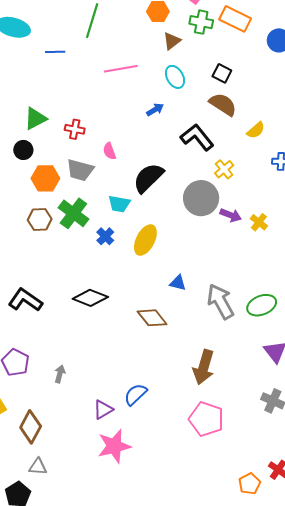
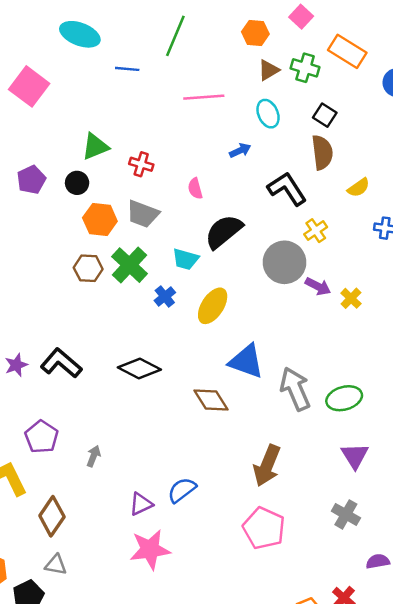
green cross: (201, 22) -> (305, 68), moved
brown semicircle: (223, 104) -> (322, 152), turned 44
pink semicircle: (109, 151) -> (195, 188), moved
blue triangle: (178, 283) -> (246, 361), size x1.8

